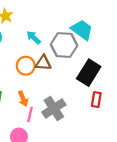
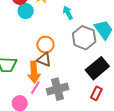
cyan arrow: (34, 37) -> (68, 13), moved
brown triangle: (43, 63) -> (44, 60), moved
orange arrow: (23, 99) -> (34, 72), size x1.5

